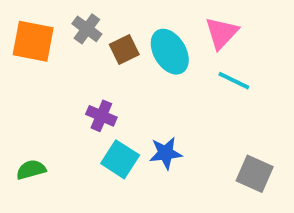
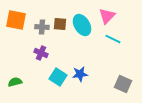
gray cross: (87, 29) -> (42, 27), moved, turned -32
brown square: (124, 50) -> (60, 24), turned 32
purple cross: (101, 116) -> (41, 53), moved

